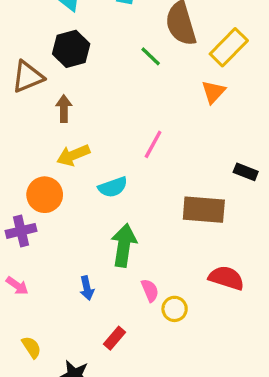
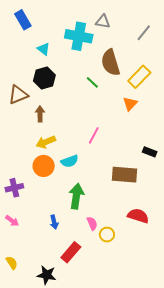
orange circle: (45, 195) -> (44, 166), moved
red rectangle: (115, 338) -> (71, 252), size x1.5
yellow semicircle: (31, 347) -> (12, 263), moved

